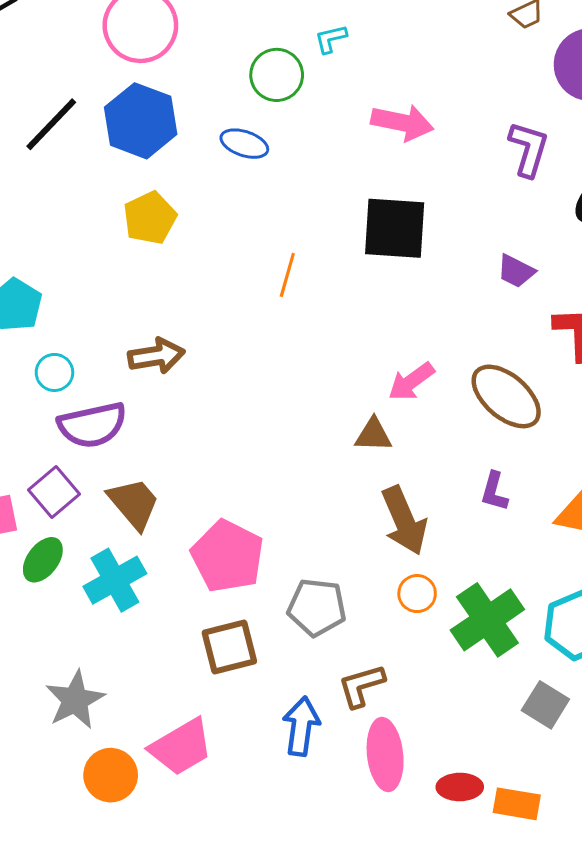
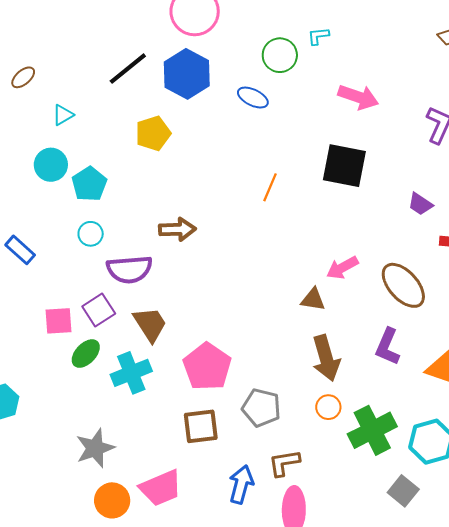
yellow pentagon: (150, 218) -> (153, 133), moved
cyan circle: (54, 372) -> (91, 234), moved
purple L-shape: (494, 491) -> (388, 347), size x1.4

